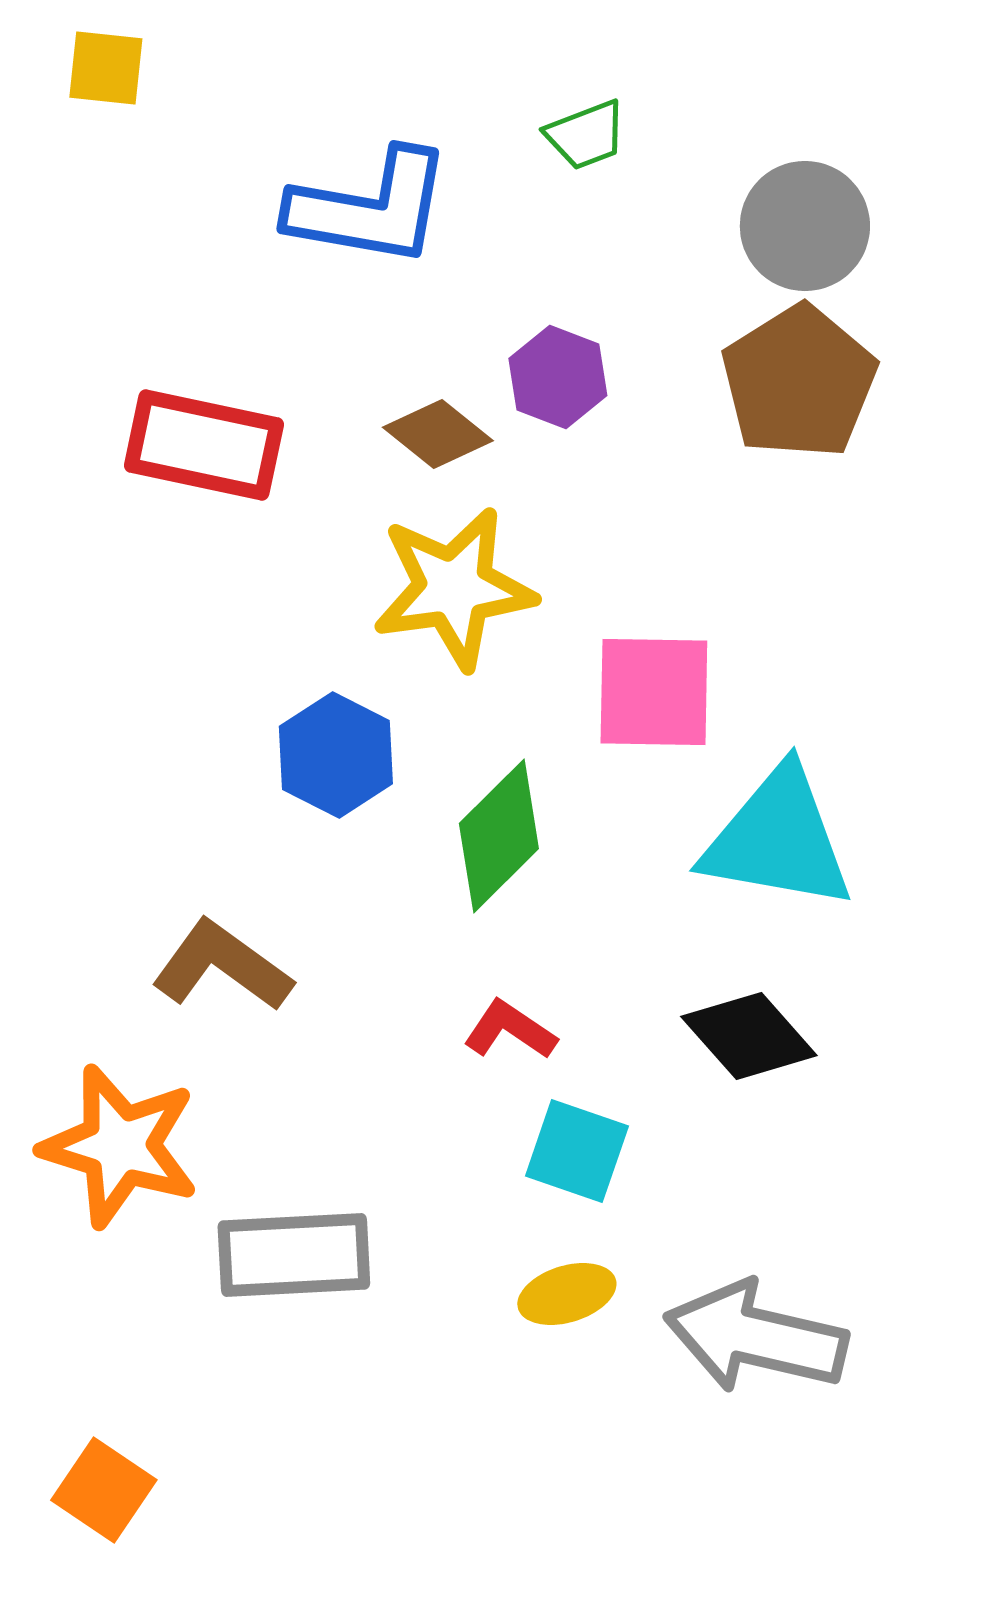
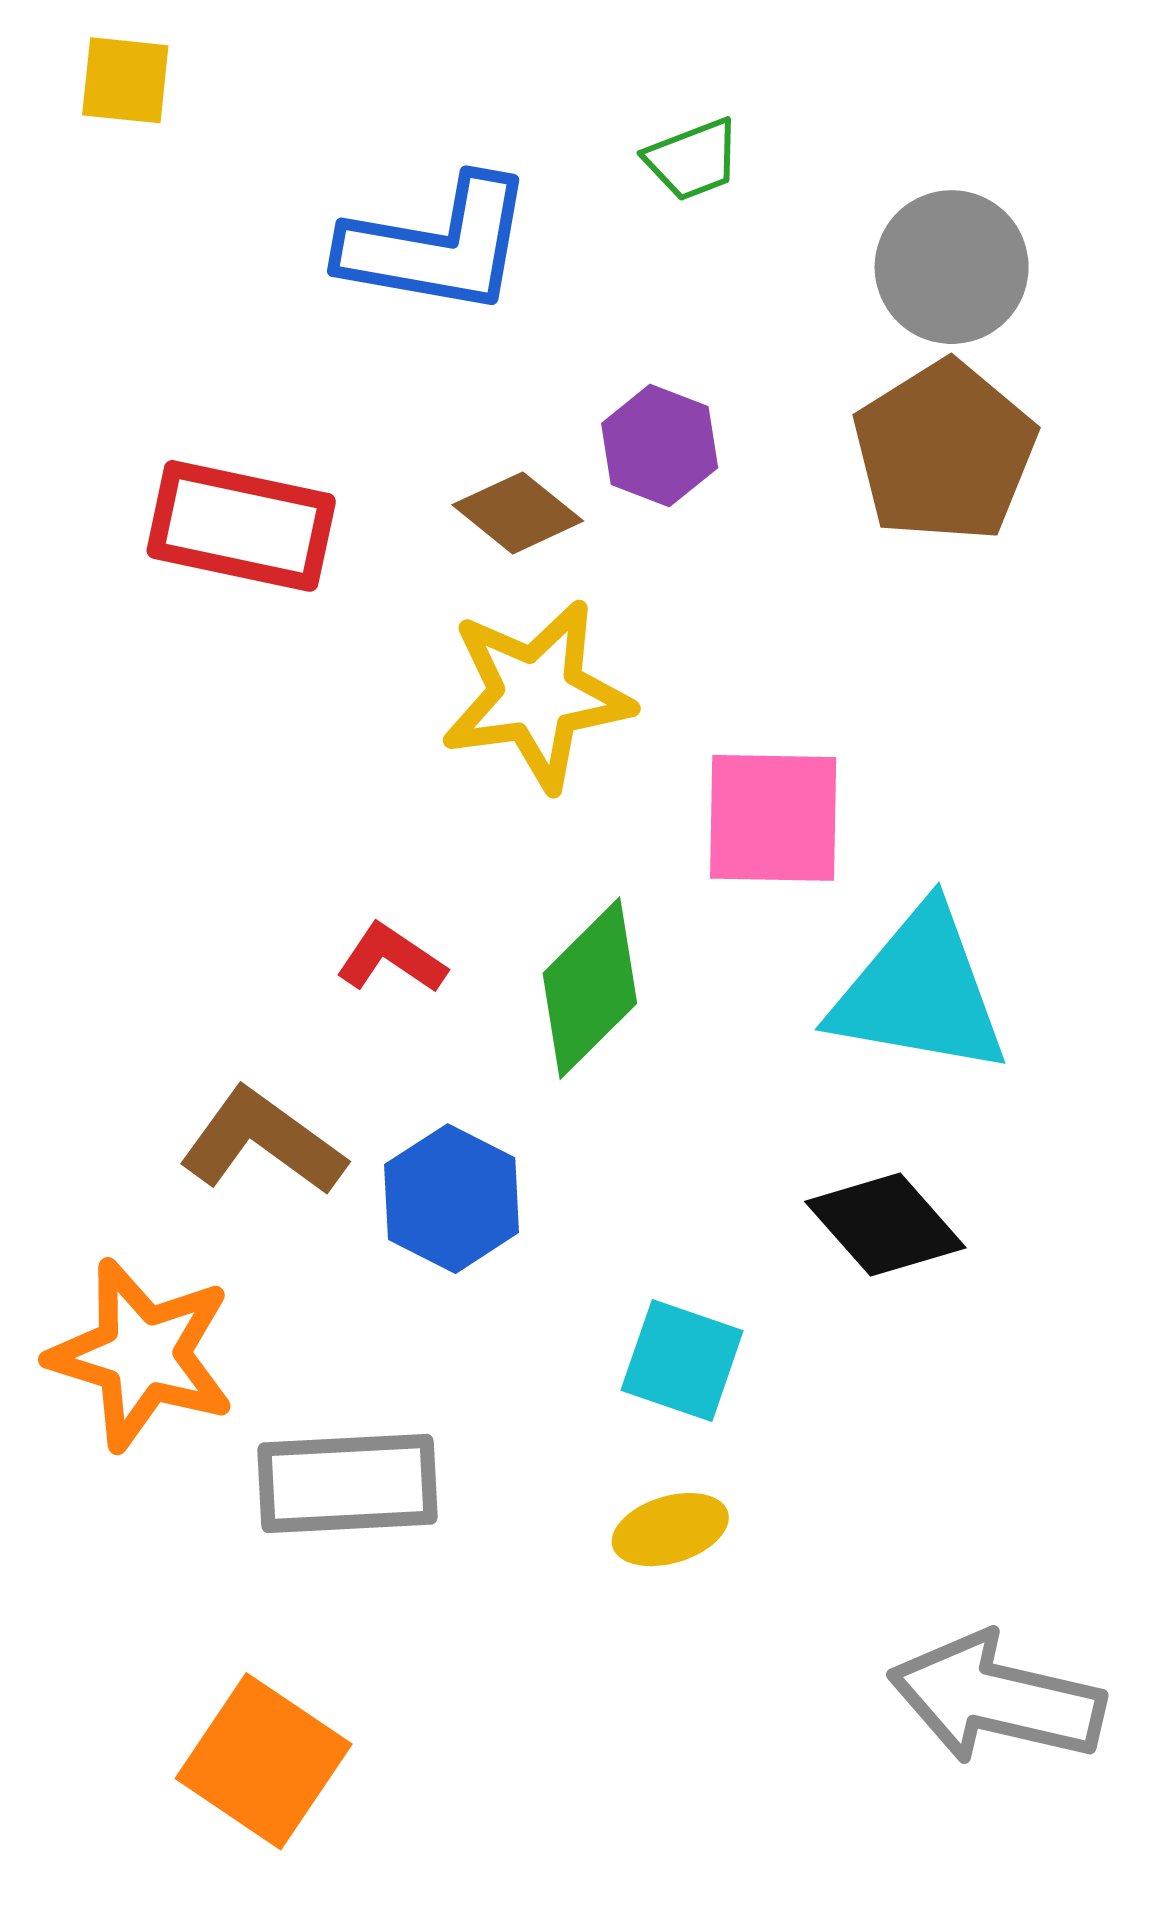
blue hexagon: (336, 755) -> (452, 1199), moved
red L-shape: (510, 1030) -> (391, 959), moved
gray arrow: (756, 1337) -> (997, 1699), moved
orange square: (104, 1490) -> (264, 1761), moved, size x1.4

